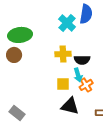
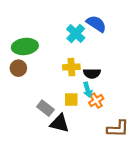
blue semicircle: (86, 14) -> (96, 24), turned -66
black triangle: (70, 106) -> (59, 123), moved
gray rectangle: (17, 113) -> (45, 108), moved

